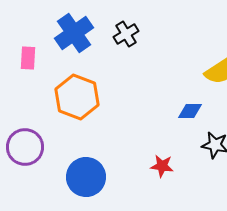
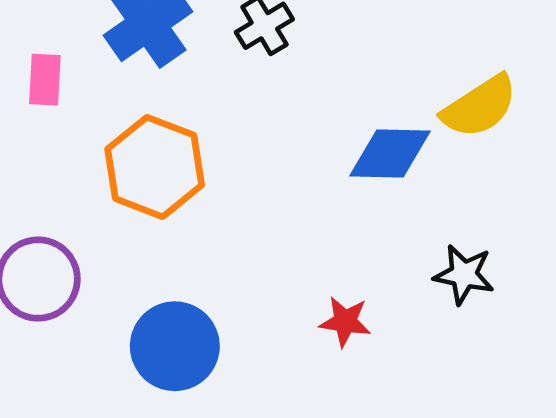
blue diamond: (190, 111) -> (390, 154), moved, size x1.5

